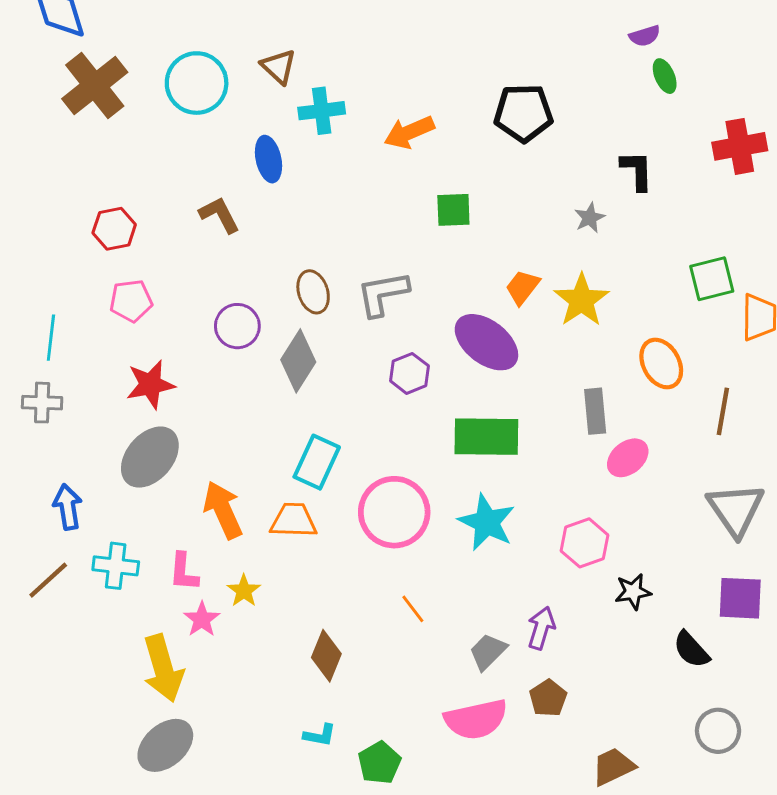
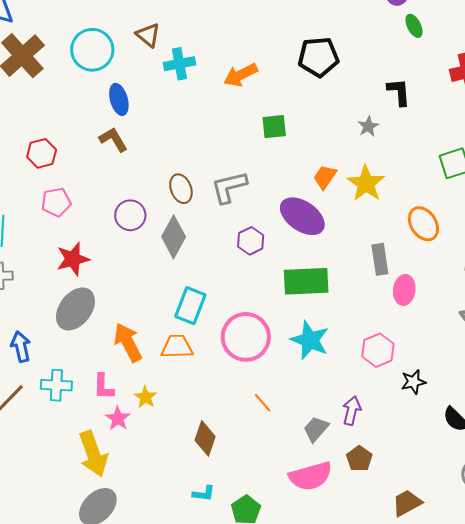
blue ellipse: (269, 159) -> (119, 99), moved
pink ellipse: (628, 458) -> (404, 290), turned -40

